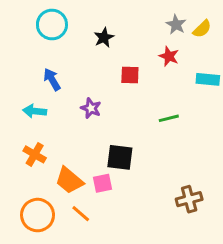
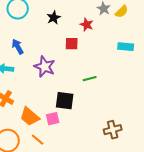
red star: (169, 56) -> (87, 25), moved
purple star: (91, 108) -> (45, 67), size x1.5
green line: (169, 118) -> (90, 79), moved

